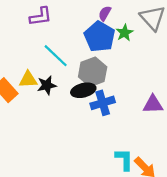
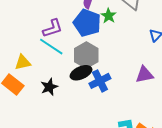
purple L-shape: (41, 17) -> (53, 28), moved
yellow triangle: (28, 79) -> (23, 62), moved
black star: (47, 85) -> (49, 87), moved

